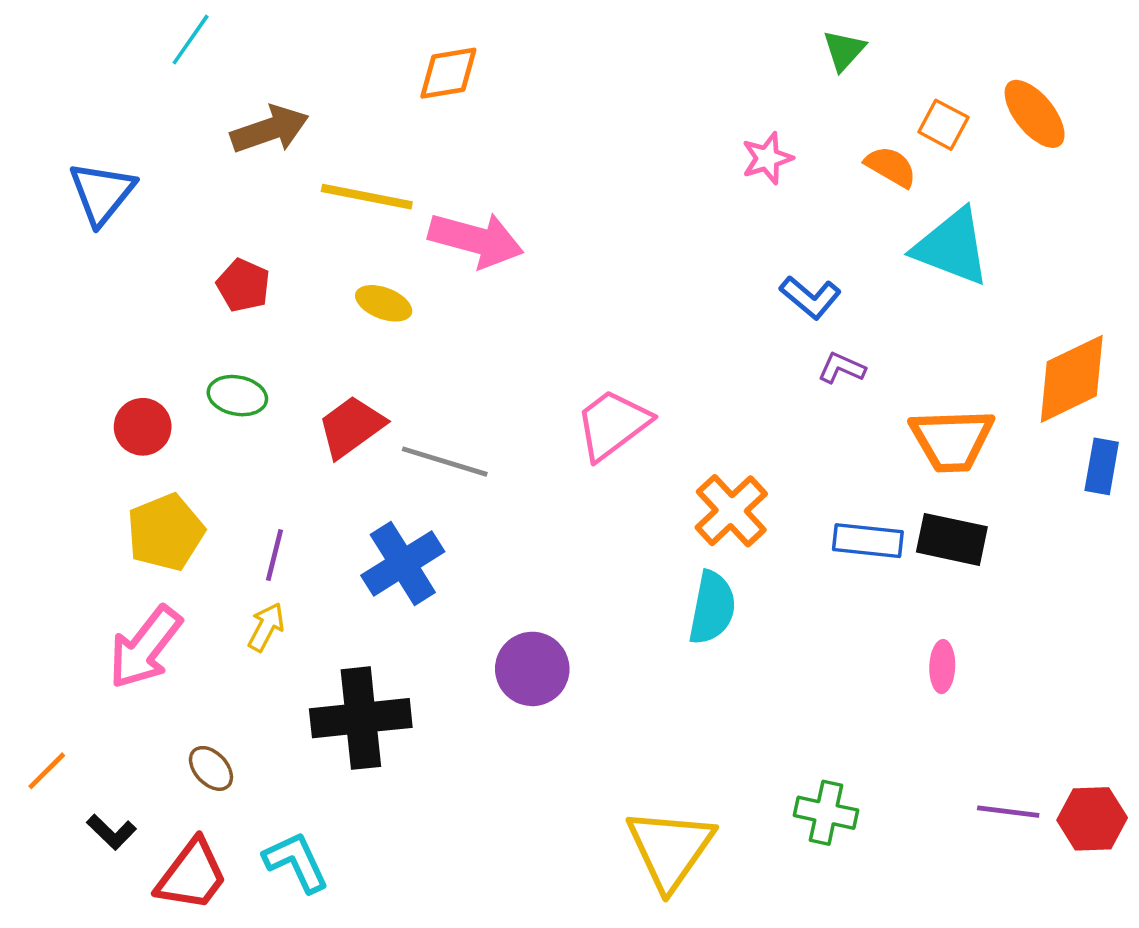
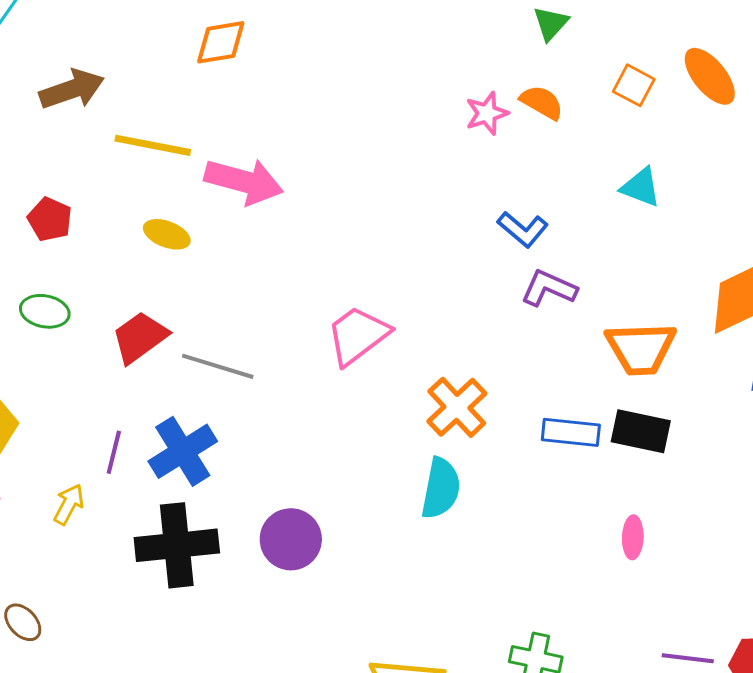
orange semicircle: (891, 167) -> (542, 102), moved
cyan triangle: (952, 247) -> (641, 187), size x0.6
purple L-shape: (842, 368) -> (549, 288), size x1.4
purple line: (275, 555) -> (114, 452), moved
black cross: (361, 718) -> (177, 545), moved

